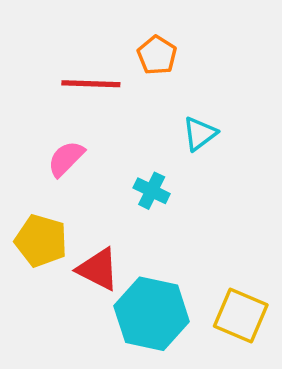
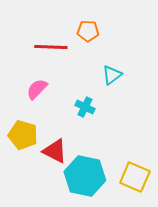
orange pentagon: (157, 55) -> (88, 31), turned -30

